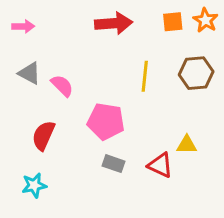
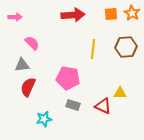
gray triangle: (29, 73) -> (22, 65), moved, turned -35
pink semicircle: (62, 86) -> (32, 43), moved
cyan star: (34, 185) -> (44, 119), moved

